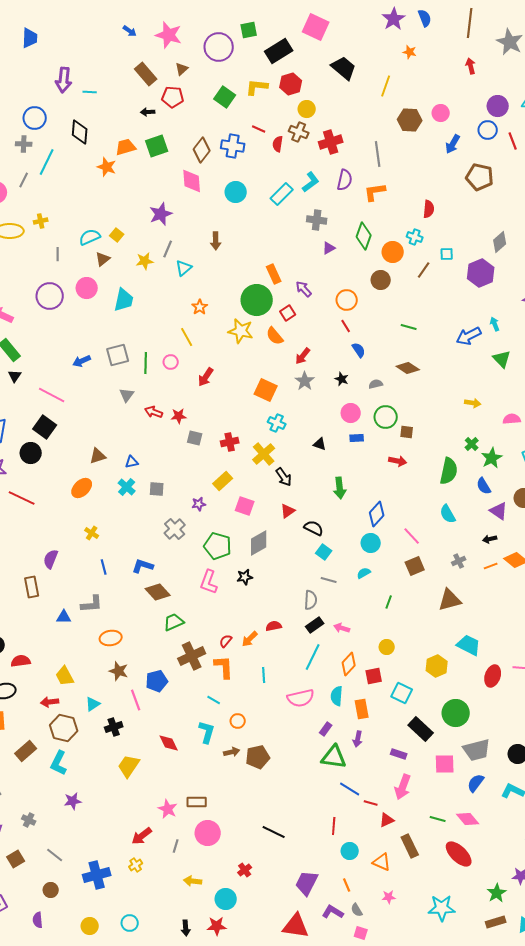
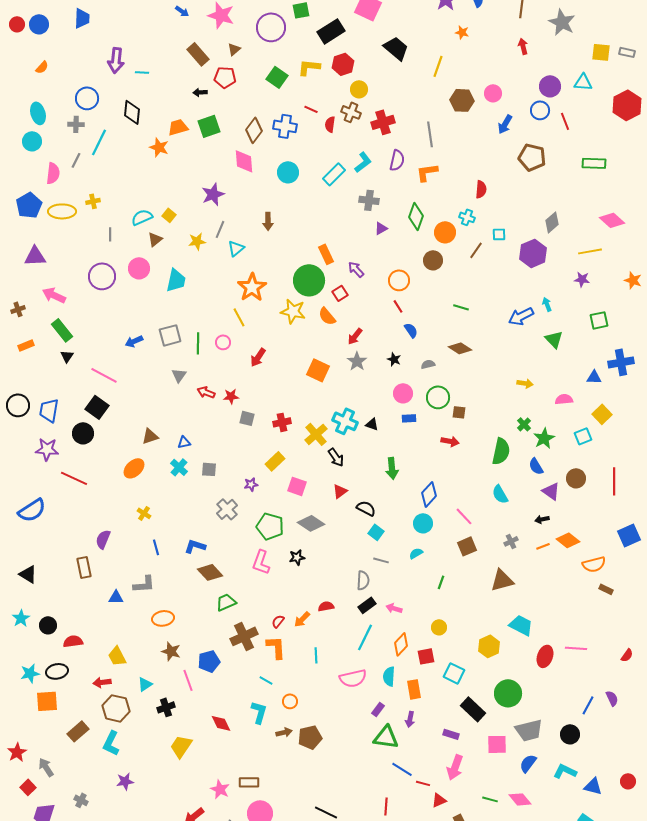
orange star: (200, 307) -> (252, 287), size x1.8
cyan cross: (277, 423) -> (345, 421), moved, size x1.4
gray diamond: (259, 543) -> (311, 523), turned 64

